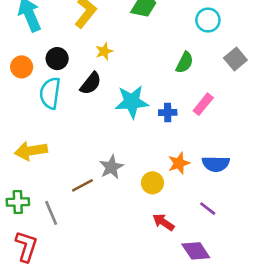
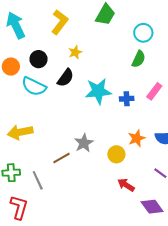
cyan circle: (208, 20) -> (143, 33), moved
cyan semicircle: (50, 93) -> (34, 86), turned -70

